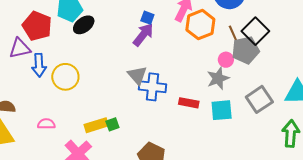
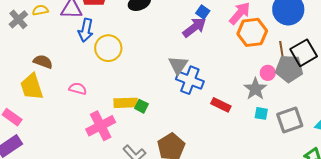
gray star: (218, 78) -> (255, 89), turned -30
cyan square: (222, 110) -> (261, 113), moved, size x0.6
green square: (112, 124) -> (141, 106), turned 32

